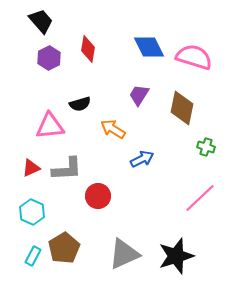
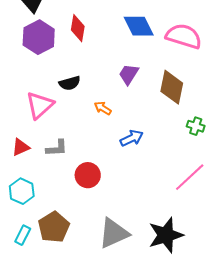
purple hexagon: (49, 58) -> (39, 37), size x1.4
pink triangle: (50, 126) -> (40, 105), turned -36
orange arrow: (113, 129) -> (103, 108), size x0.7
gray L-shape: (67, 169) -> (57, 148), size x0.7

